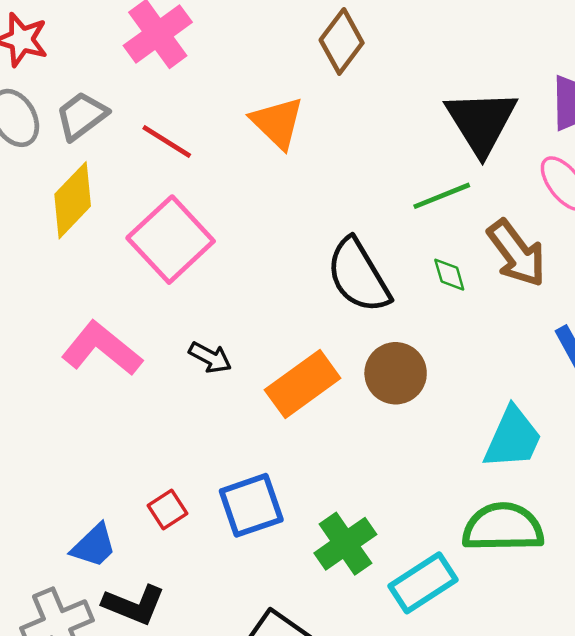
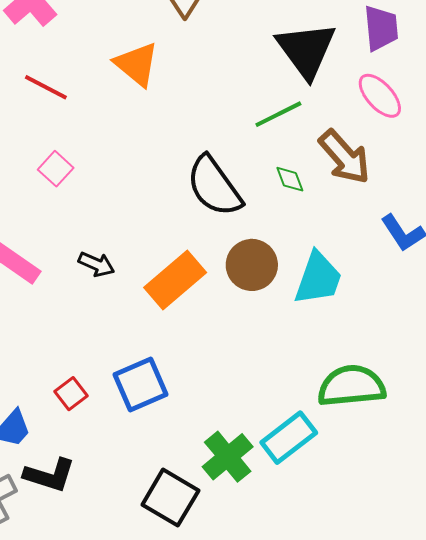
pink square: (171, 240) -> (56, 169), size x0.5
cyan trapezoid: (513, 438) -> (318, 278), moved
green cross: (345, 544) -> (228, 457), moved

